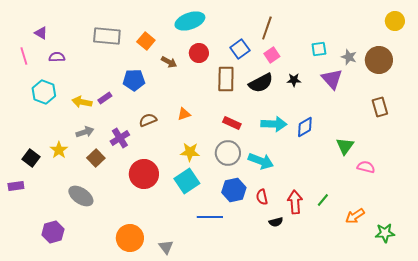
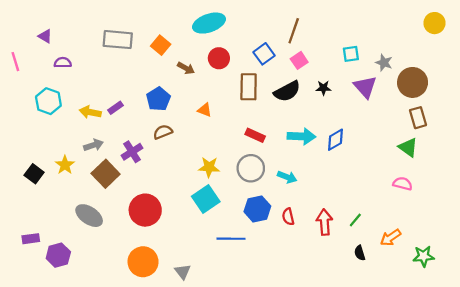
pink line: (24, 56) -> (15, 62), moved
brown circle: (379, 60) -> (413, 82), moved
blue pentagon: (134, 80) -> (158, 99), moved, turned -30
orange triangle: (184, 114) -> (205, 110), moved, turned 40
green triangle: (345, 146) -> (408, 147), moved, turned -30
brown square: (96, 158) -> (106, 174), size x1.4
cyan arrow: (261, 161) -> (287, 177), size x0.7
red circle: (144, 174) -> (145, 210), moved
purple rectangle: (16, 186) -> (31, 239), moved
black semicircle: (276, 222) -> (360, 253), moved, turned 88

